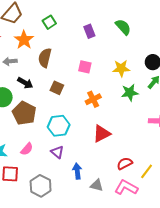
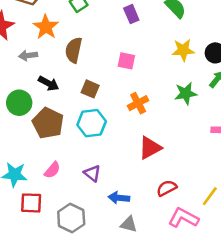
yellow star: (121, 68) -> (183, 50), moved
cyan hexagon: (59, 126) -> (92, 123), moved
red semicircle: (125, 163) -> (167, 188), moved
blue arrow: (77, 171) -> (119, 198), turned -77
gray triangle: (97, 185) -> (129, 224), moved

